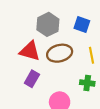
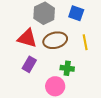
green cross: (87, 83) -> (67, 68), moved

